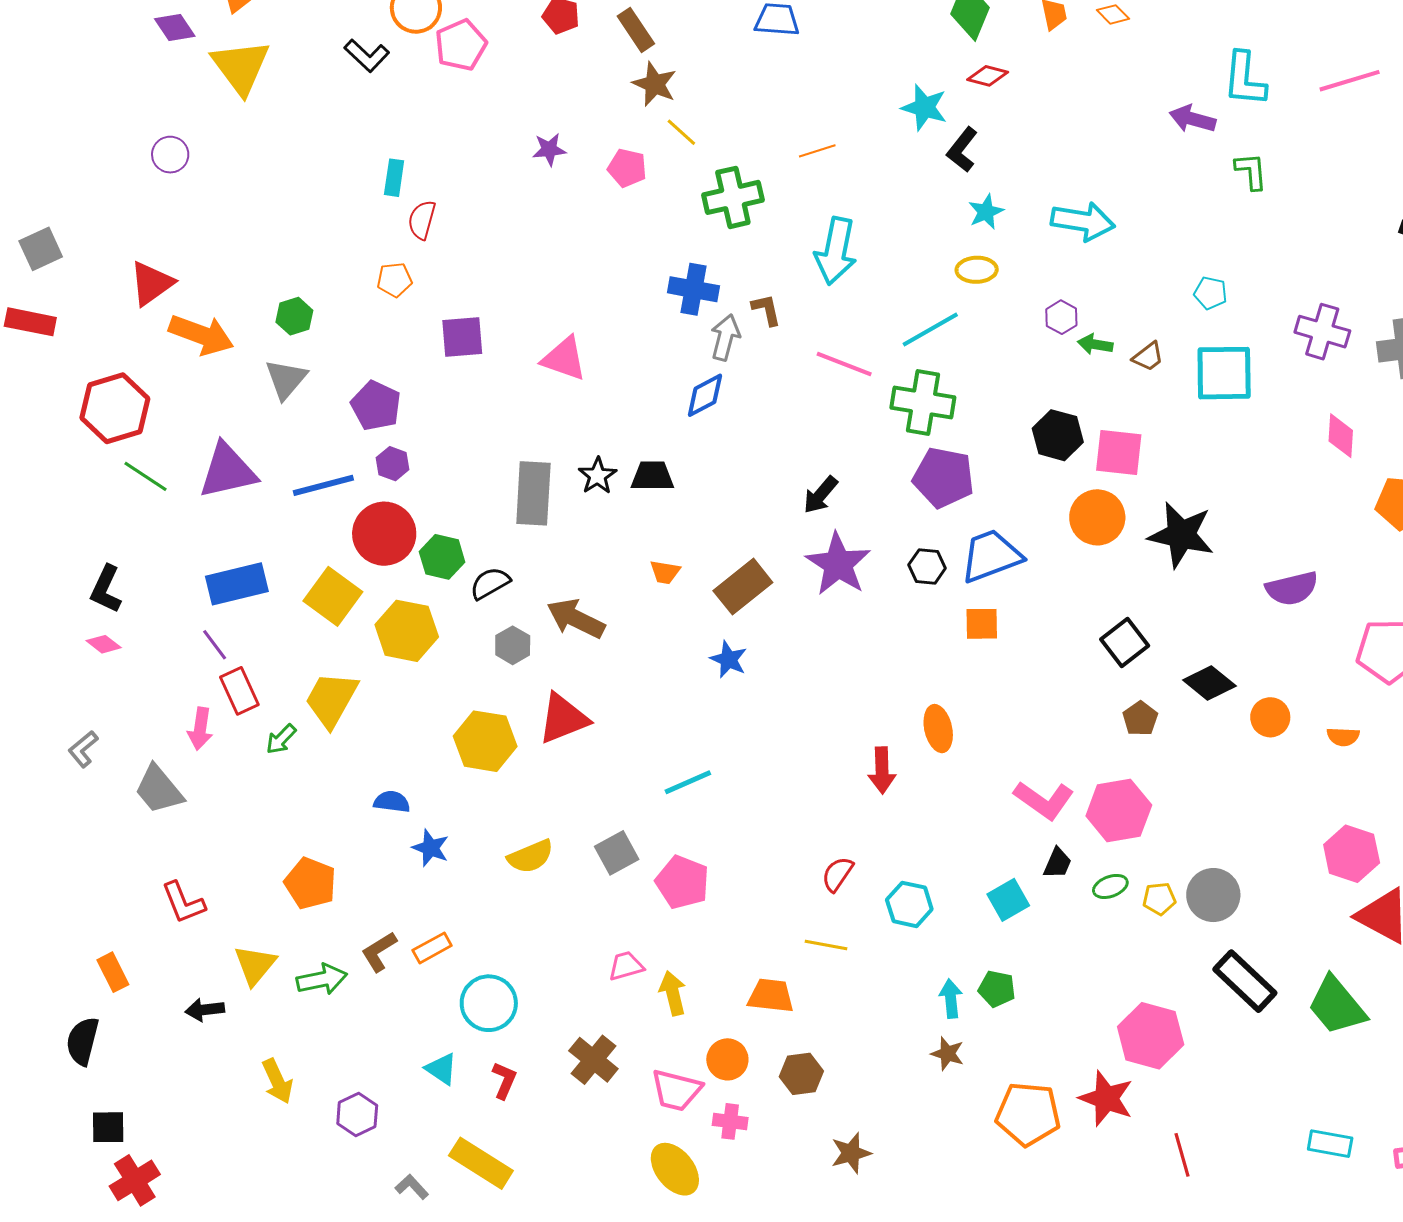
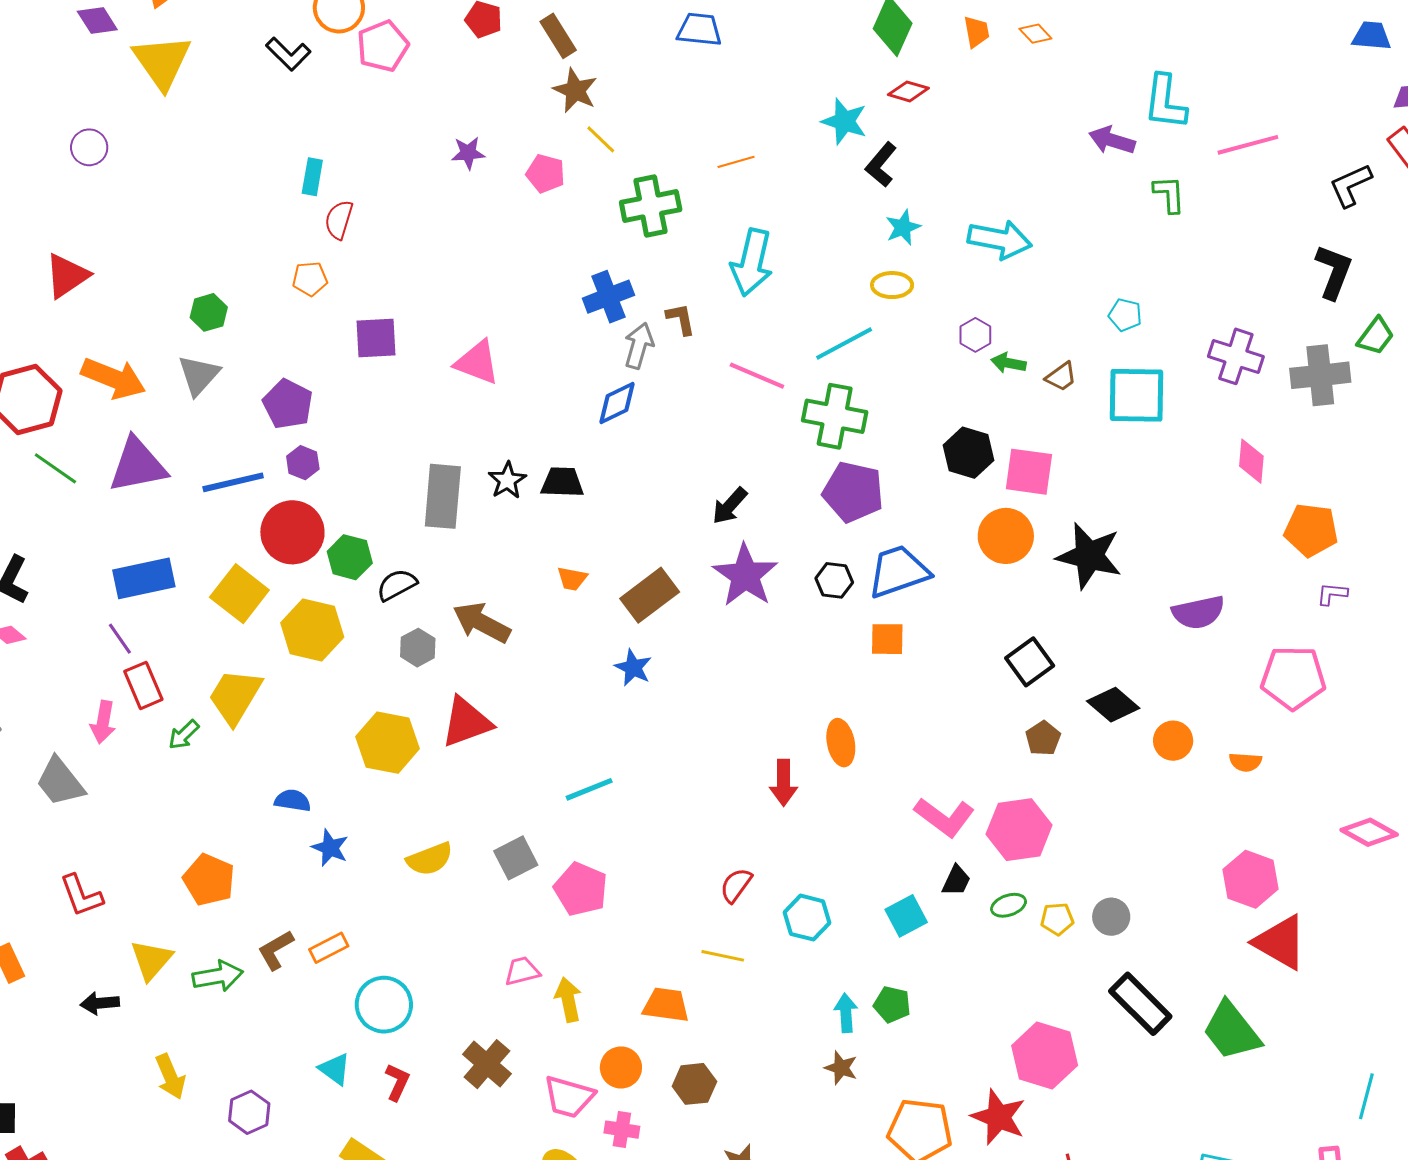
pink line: (1350, 81) -> (1248, 145), moved
blue cross: (693, 289) -> (608, 297), turned -33
orange arrow: (201, 335) -> (114, 378), moved
gray circle: (1213, 895) -> (1111, 917), size x0.7

